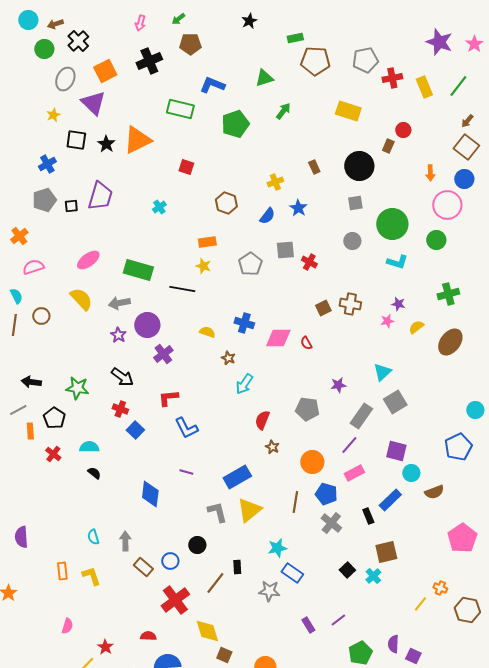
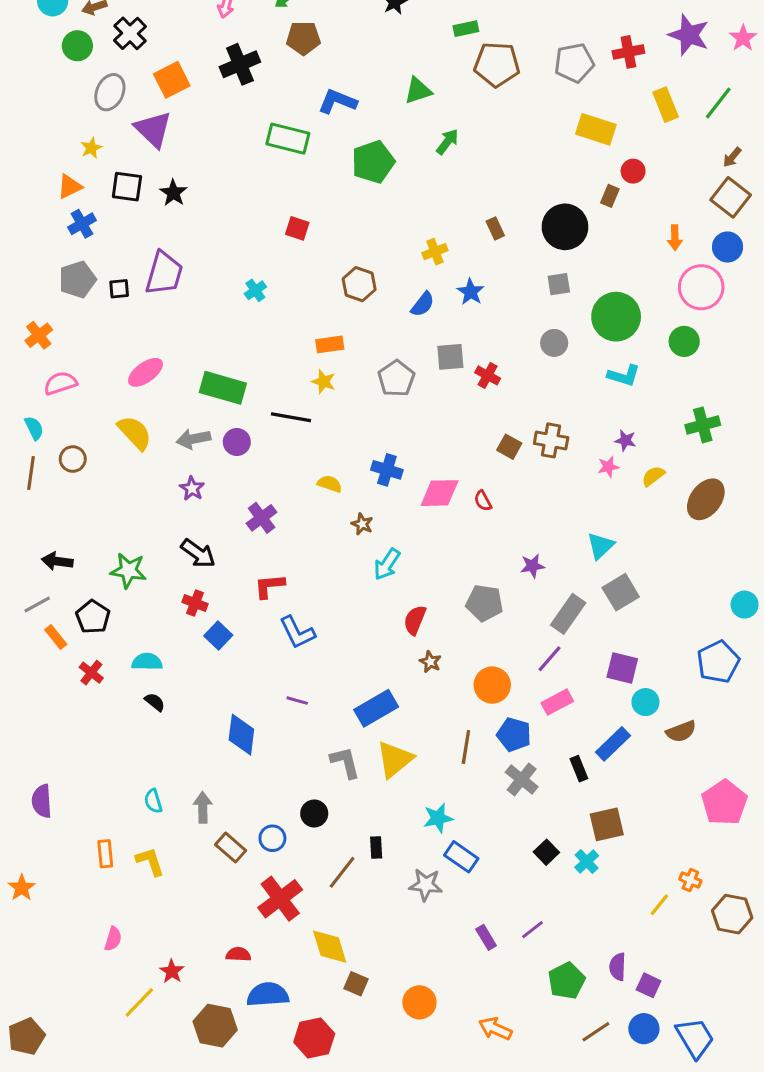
red cross: (392, 78) -> (628, 52), moved
yellow rectangle: (348, 111) -> (596, 129), moved
orange triangle: (137, 140) -> (70, 187), moved, size x0.6
brown square: (323, 308) -> (509, 447), turned -35
purple circle: (147, 325) -> (237, 442), moved, size x0.7
orange rectangle: (30, 431) -> (56, 637), turned -35

